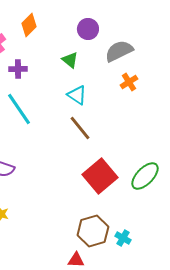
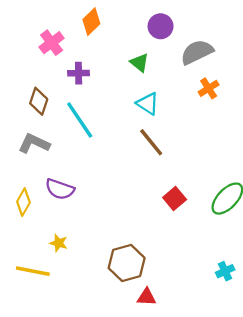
red square: (100, 176) -> (175, 199), size x0.6
brown hexagon: (93, 231) -> (127, 263), moved
cyan cross: (123, 238) -> (225, 271), moved, turned 35

